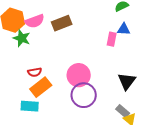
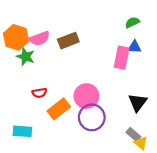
pink rectangle: (112, 39) -> (122, 58), size x1.5
orange rectangle: (41, 87) -> (59, 109), moved
cyan rectangle: (30, 106) -> (22, 131), moved

